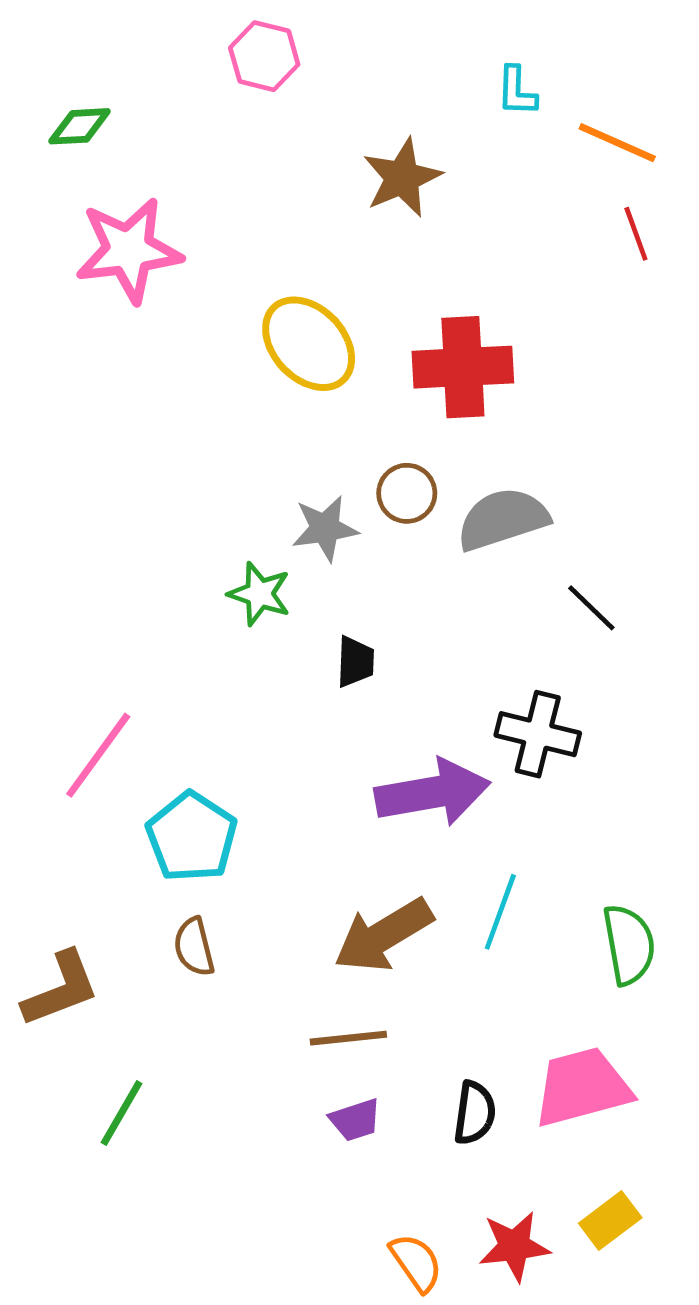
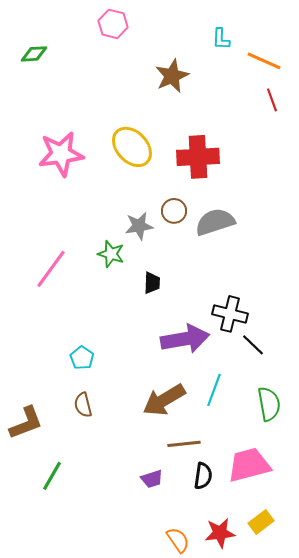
pink star: (129, 250) -> (61, 154), moved
black line: (591, 608) -> (253, 345), moved
pink line: (98, 755) -> (51, 269), moved
cyan pentagon: (192, 837) -> (82, 358), size x0.6
brown line: (348, 1038) -> (184, 444), moved

